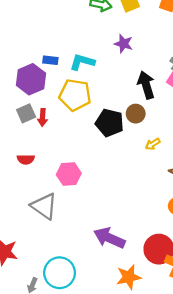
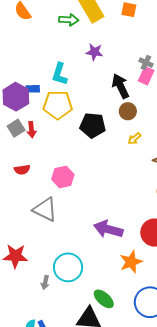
blue rectangle: (50, 60) -> (33, 89), moved
cyan L-shape: (82, 62) -> (60, 74), turned -80
brown circle: (136, 114) -> (128, 111), moved

